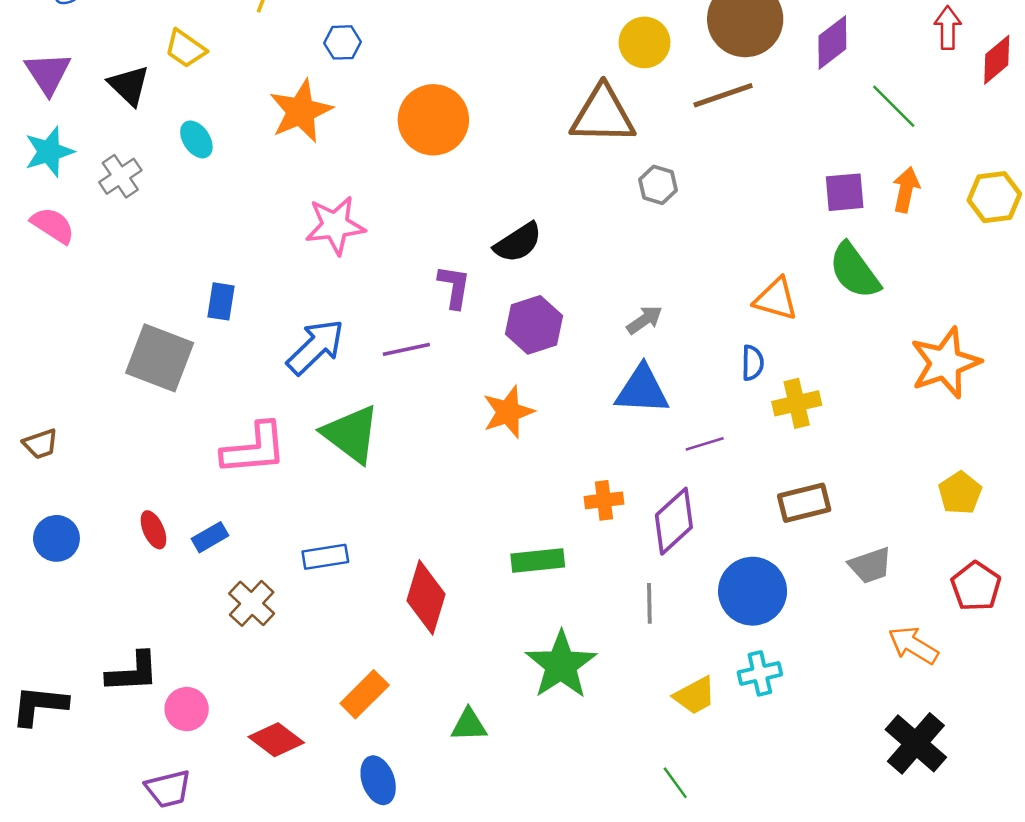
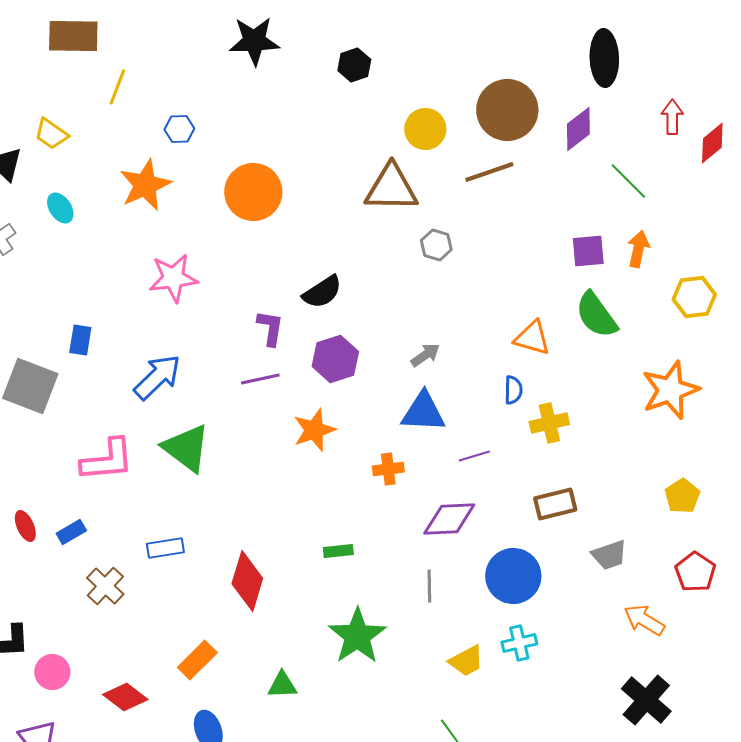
yellow hexagon: (994, 197) -> (694, 297), moved
purple line: (406, 349) -> (260, 379), moved
orange cross: (604, 500) -> (388, 469), moved
purple diamond: (674, 521) -> (449, 519), turned 40
green rectangle: (538, 560) -> (338, 551), size x0.7

